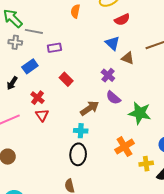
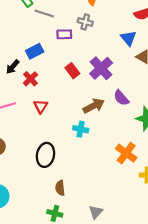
gray cross: (15, 42) -> (85, 22), moved
purple cross: (108, 75) -> (101, 68), moved, size x1.5
red cross: (37, 98) -> (30, 79), moved
orange cross: (124, 147) -> (126, 153), turned -30
black ellipse: (78, 154) -> (45, 155), moved

